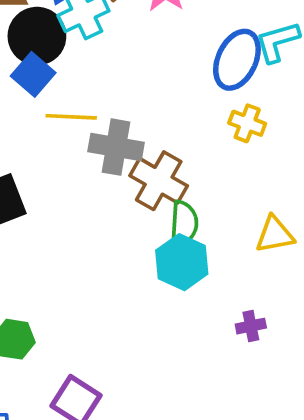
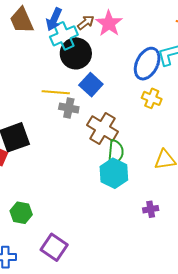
black circle: (37, 36) -> (76, 53), moved
blue square: (33, 74) -> (91, 85), moved
gray cross: (116, 147) -> (69, 108), moved, size x0.7

